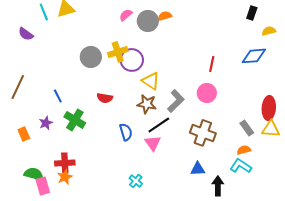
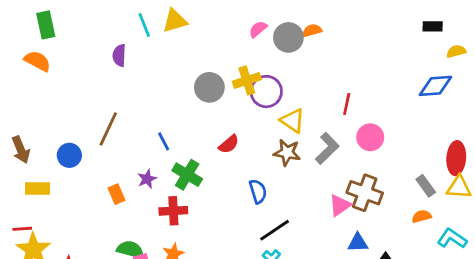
black rectangle: (252, 13) -> (433, 26), turned 72
purple semicircle: (26, 34) -> (119, 55), turned 56
red line: (212, 64) -> (347, 104), moved
red semicircle: (105, 98) -> (229, 144), turned -49
black line: (159, 125) -> (275, 230), moved
pink triangle: (153, 143) -> (340, 205), moved, turned 30
red cross: (65, 163) -> (173, 211), moved
cyan L-shape: (241, 166) -> (452, 239), moved

